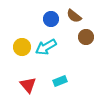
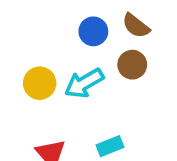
brown circle: (86, 37) -> (132, 65), moved

